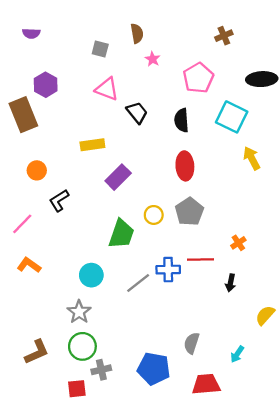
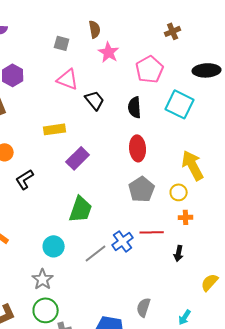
pink star: (153, 59) -> (109, 52), size x1.5
yellow arrow: (252, 158) -> (193, 165), moved, size x1.4
yellow circle: (154, 215) -> (179, 192), moved
orange cross: (238, 243) -> (186, 217), turned 32
blue cross: (168, 270) -> (123, 241), turned -35

